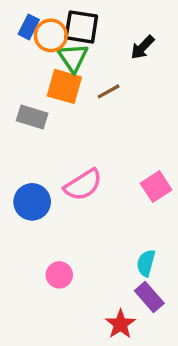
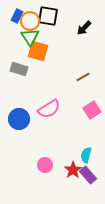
green triangle: (73, 58) -> (30, 37), moved
brown line: (109, 91) -> (83, 77), moved
pink circle: (59, 275) -> (45, 165), moved
red star: (120, 324) -> (73, 170), moved

